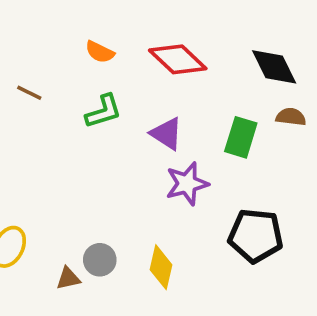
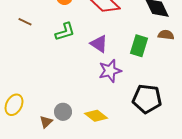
yellow diamond: (161, 267) -> (96, 116), turned -65
brown triangle: (68, 278) -> (46, 122), turned -32

